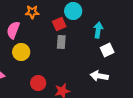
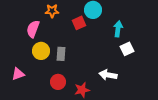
gray rectangle: (61, 42) -> (61, 54), moved
white arrow: (99, 76) -> (108, 75), moved

